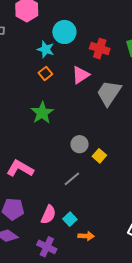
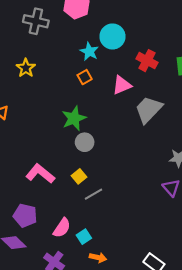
gray circle: (80, 144) -> (85, 142), moved
yellow square: (99, 156) -> (79, 176), moved

